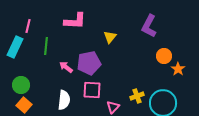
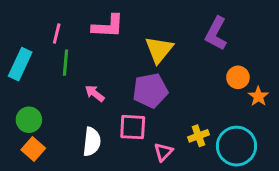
pink line: (28, 26) -> (57, 33), moved
yellow triangle: (110, 37) -> (159, 50), size x1.5
purple pentagon: (89, 63) -> (150, 90), moved

